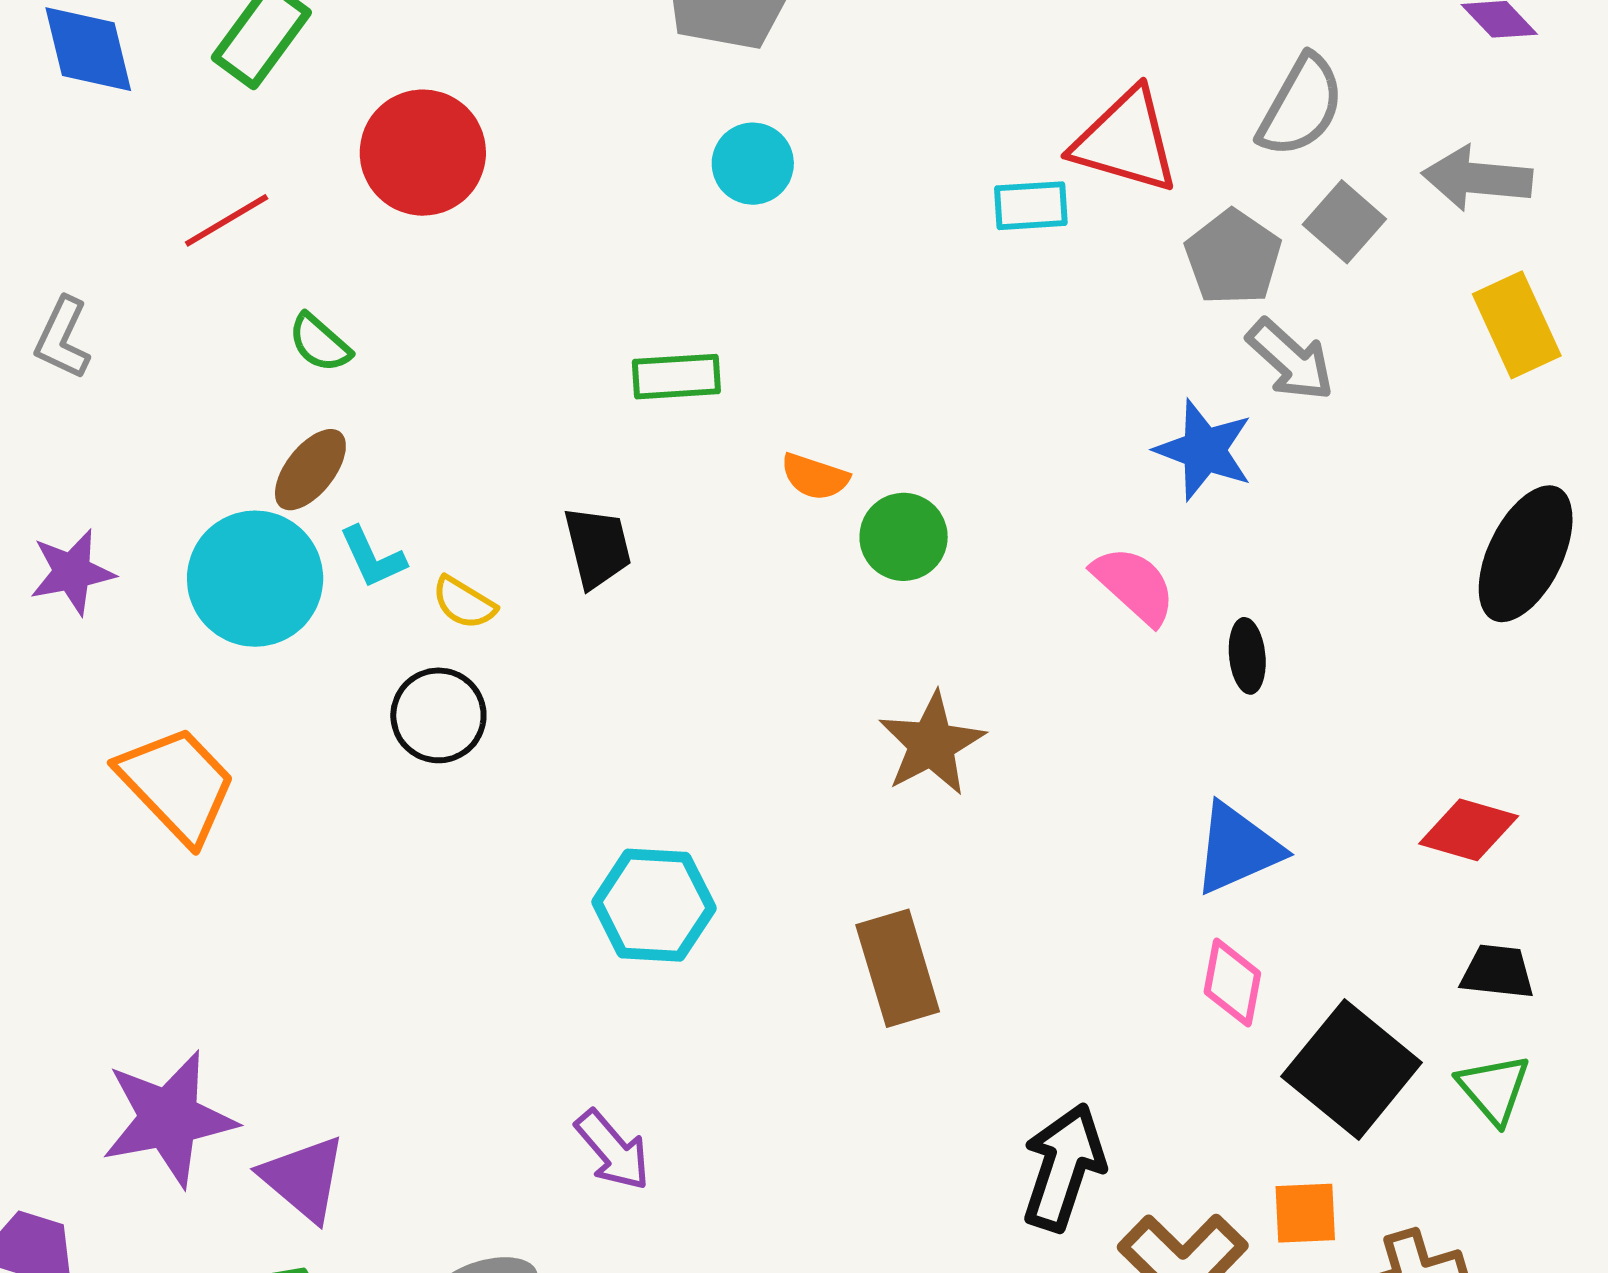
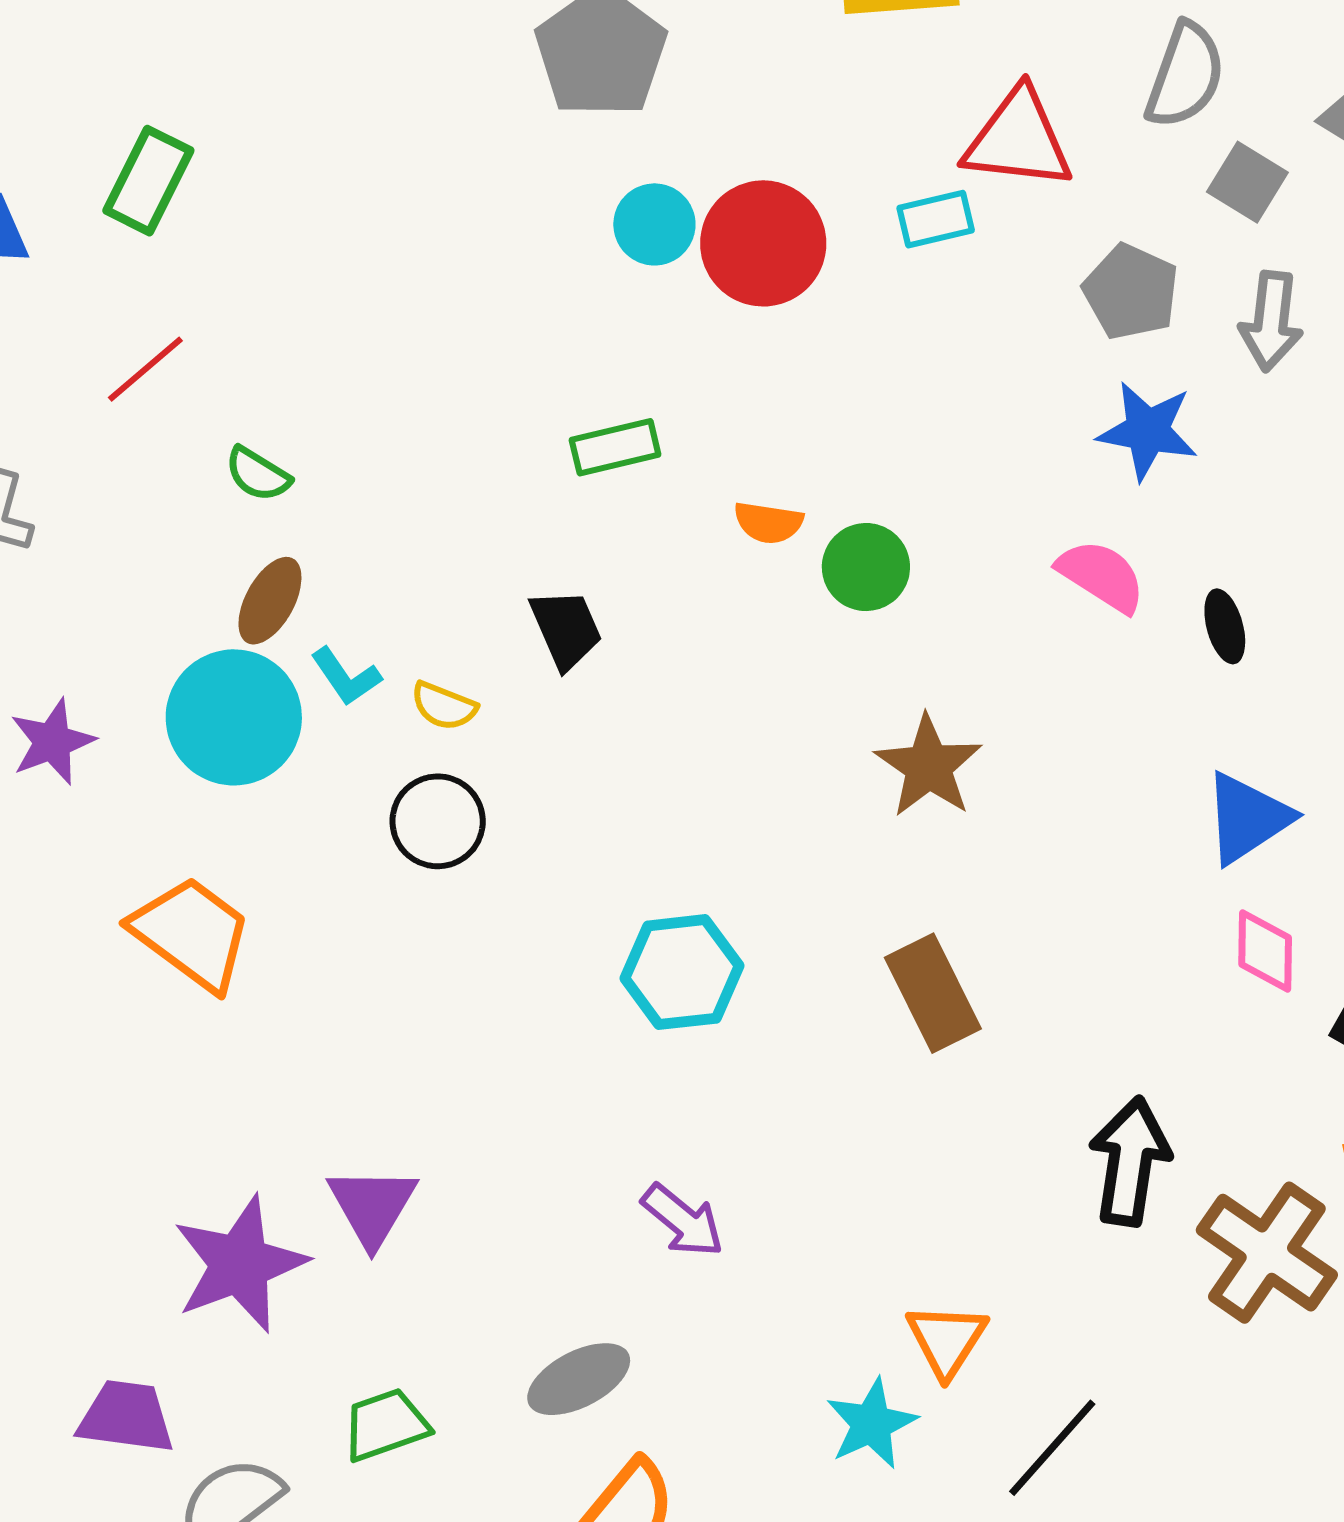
red circle: (423, 153) -> (763, 243), moved
gray pentagon: (1233, 257) -> (1131, 292), moved
gray arrow: (1290, 360) -> (1271, 321), moved, turned 64
purple triangle: (304, 1178) -> (372, 1206), moved, turned 30

